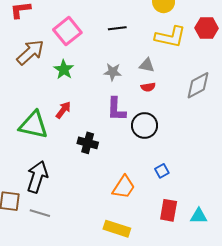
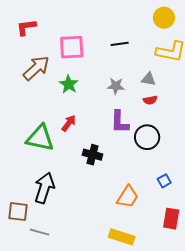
pink square: (67, 31) -> (72, 47), turned 36
gray line: (40, 213) -> (40, 232), moved

